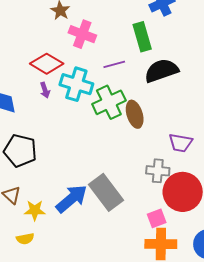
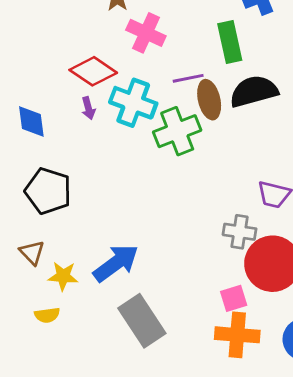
brown ellipse: (135, 114) -> (209, 100), moved
gray rectangle: (106, 192) -> (142, 321), moved

